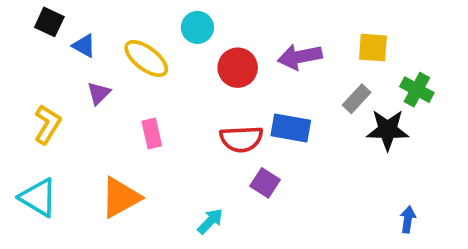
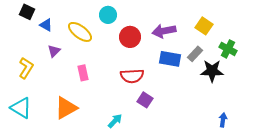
yellow square: (373, 48) -> (204, 26), turned 30
blue rectangle: (291, 128) -> (170, 59), moved

